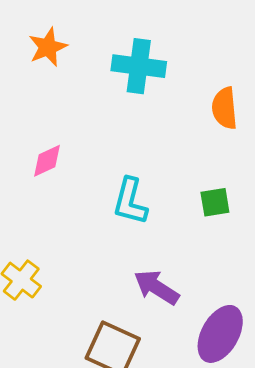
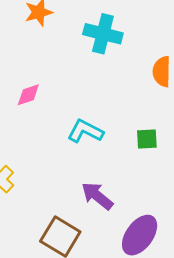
cyan L-shape: (130, 201) -> (85, 131), turned 96

